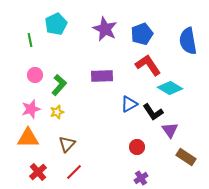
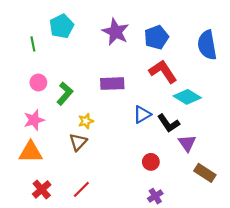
yellow star: (57, 112) -> (86, 121), moved
brown triangle: (67, 144) -> (78, 142), moved

